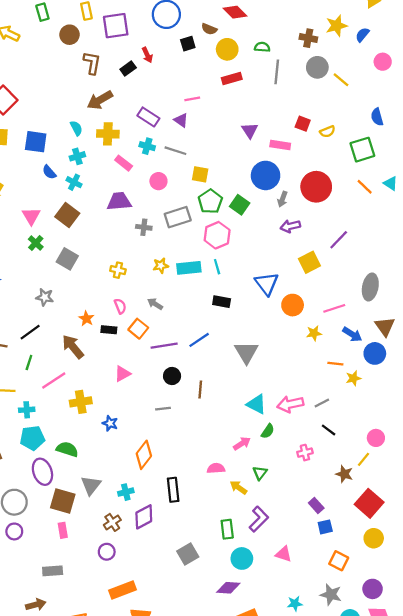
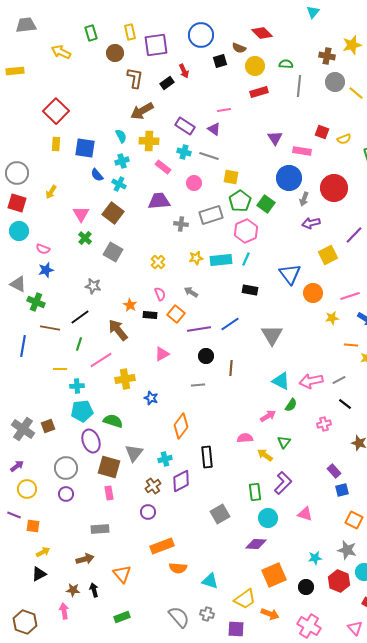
cyan line: (217, 267) -> (246, 259), turned 40
yellow cross: (118, 270) -> (158, 262), turned 32

